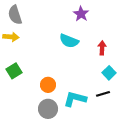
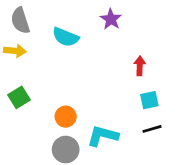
cyan semicircle: (69, 41) -> (66, 37), moved
cyan square: (109, 73) -> (149, 100), turned 32
black line: (103, 94) -> (152, 129), moved

